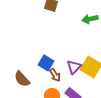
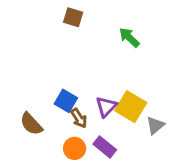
green arrow: (90, 19) -> (129, 37), turned 56

